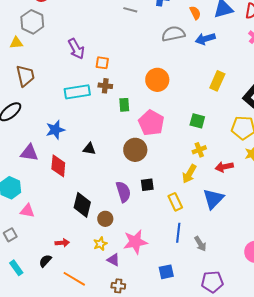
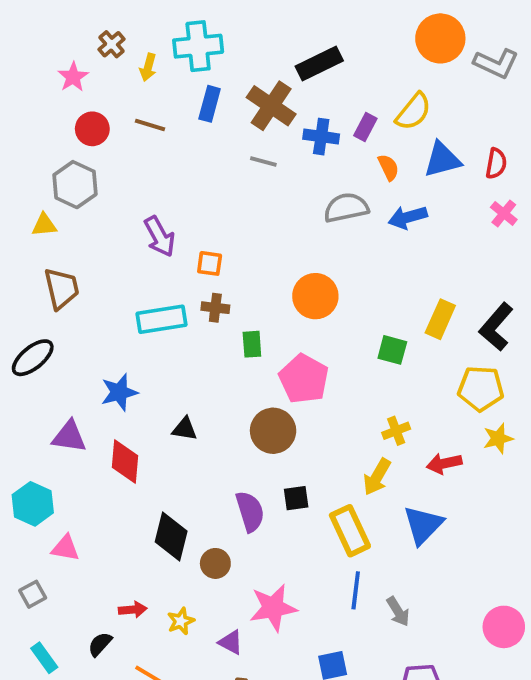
yellow rectangle: (217, 81) -> (440, 319), moved
green square: (197, 121) -> (392, 350), moved
yellow rectangle: (175, 202) -> (350, 531), size x1.4
yellow star: (100, 244) -> (181, 621), moved

